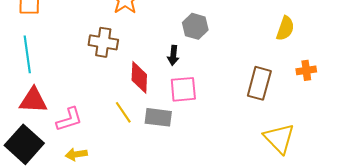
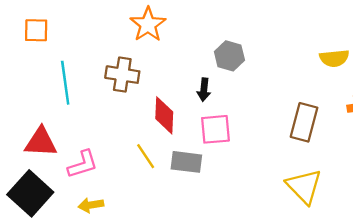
yellow semicircle: (285, 28) -> (334, 58), turned 65
cyan line: (27, 54) -> (65, 83), moved
yellow triangle: (279, 138) -> (304, 186), moved

